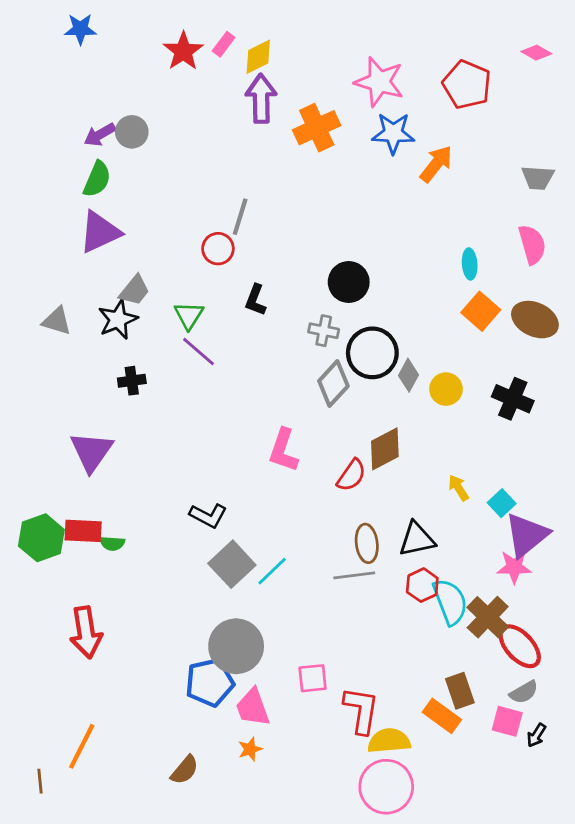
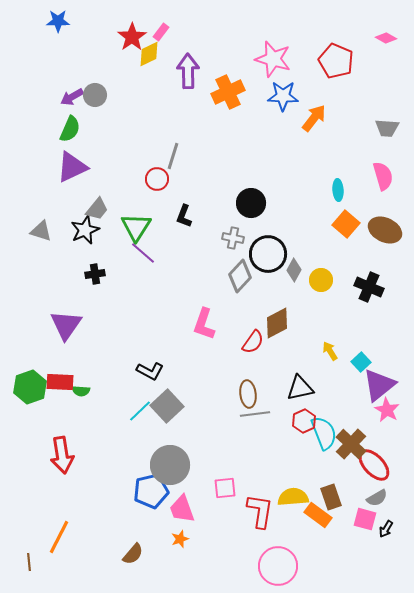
yellow diamond: (258, 57) -> (149, 54), moved
green triangle: (189, 315) -> (136, 227), size x1.4
brown ellipse: (367, 543) -> (248, 394), moved
pink star: (514, 567) -> (387, 410), moved, turned 30
cyan line: (272, 571) -> (140, 411), moved
yellow semicircle: (389, 741) -> (293, 497), moved

